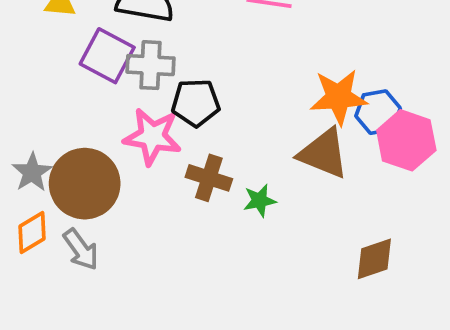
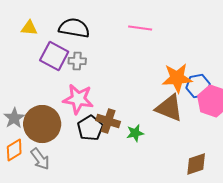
gray cross: (150, 65) -> (77, 61), size x0.7
black pentagon: (196, 103) -> (90, 128), moved, turned -30

